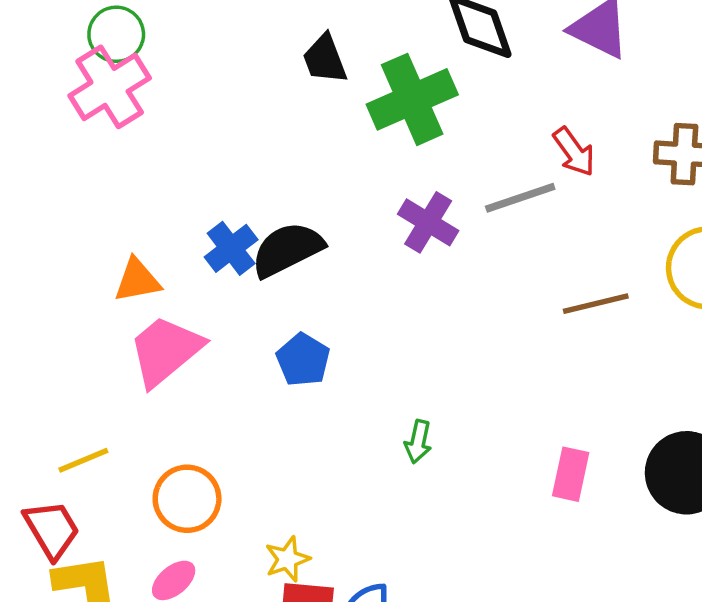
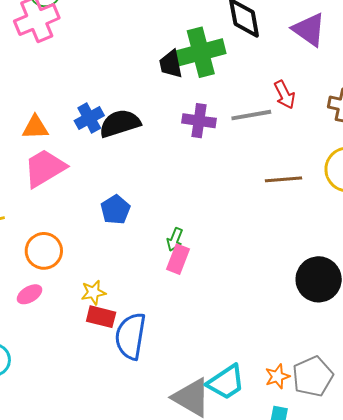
black trapezoid: (325, 59) -> (171, 64), moved
purple cross: (428, 222) -> (199, 121), turned -32
blue pentagon: (303, 360) -> (115, 210), moved
pink rectangle: (571, 474) -> (178, 259), moved

